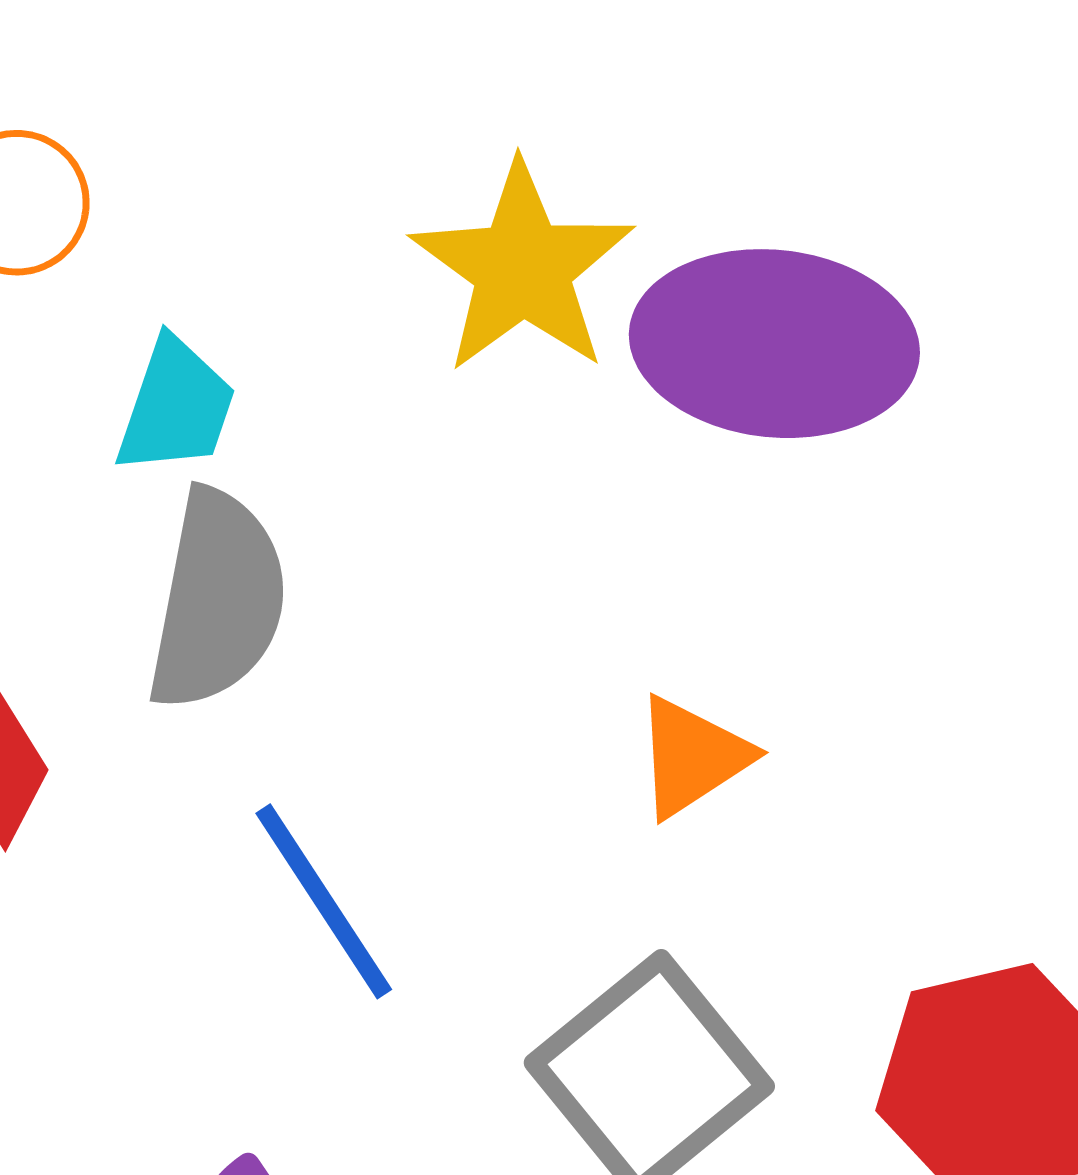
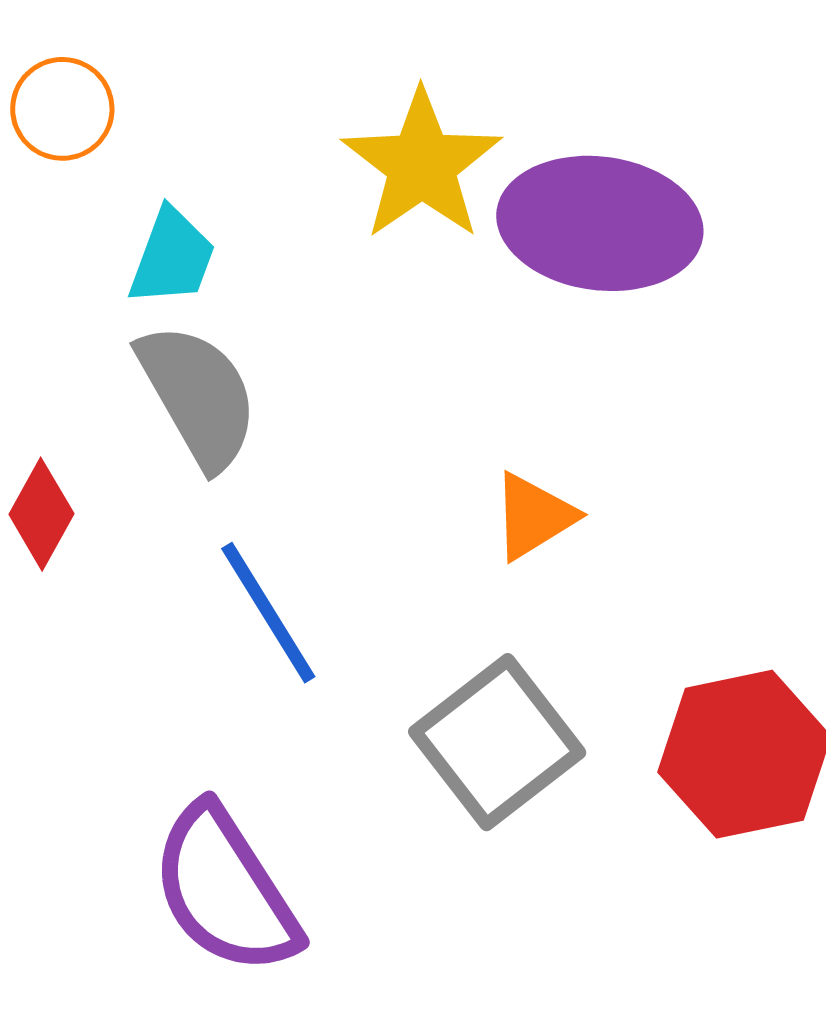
gray semicircle: (217, 600) -> (198, 396), turned -42

